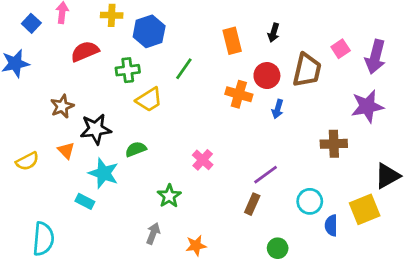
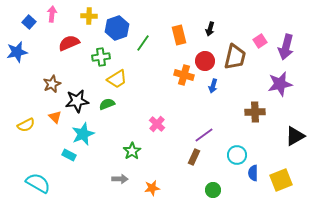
green line: (184, 69) -> (143, 43), moved
green semicircle: (136, 149) -> (107, 104), moved
cyan star: (104, 173) -> (83, 134), turned 30
yellow square: (365, 209) -> (281, 180), moved
gray arrow: (153, 233) -> (120, 179), turned 70
cyan semicircle: (43, 239) -> (38, 183), turned -65

